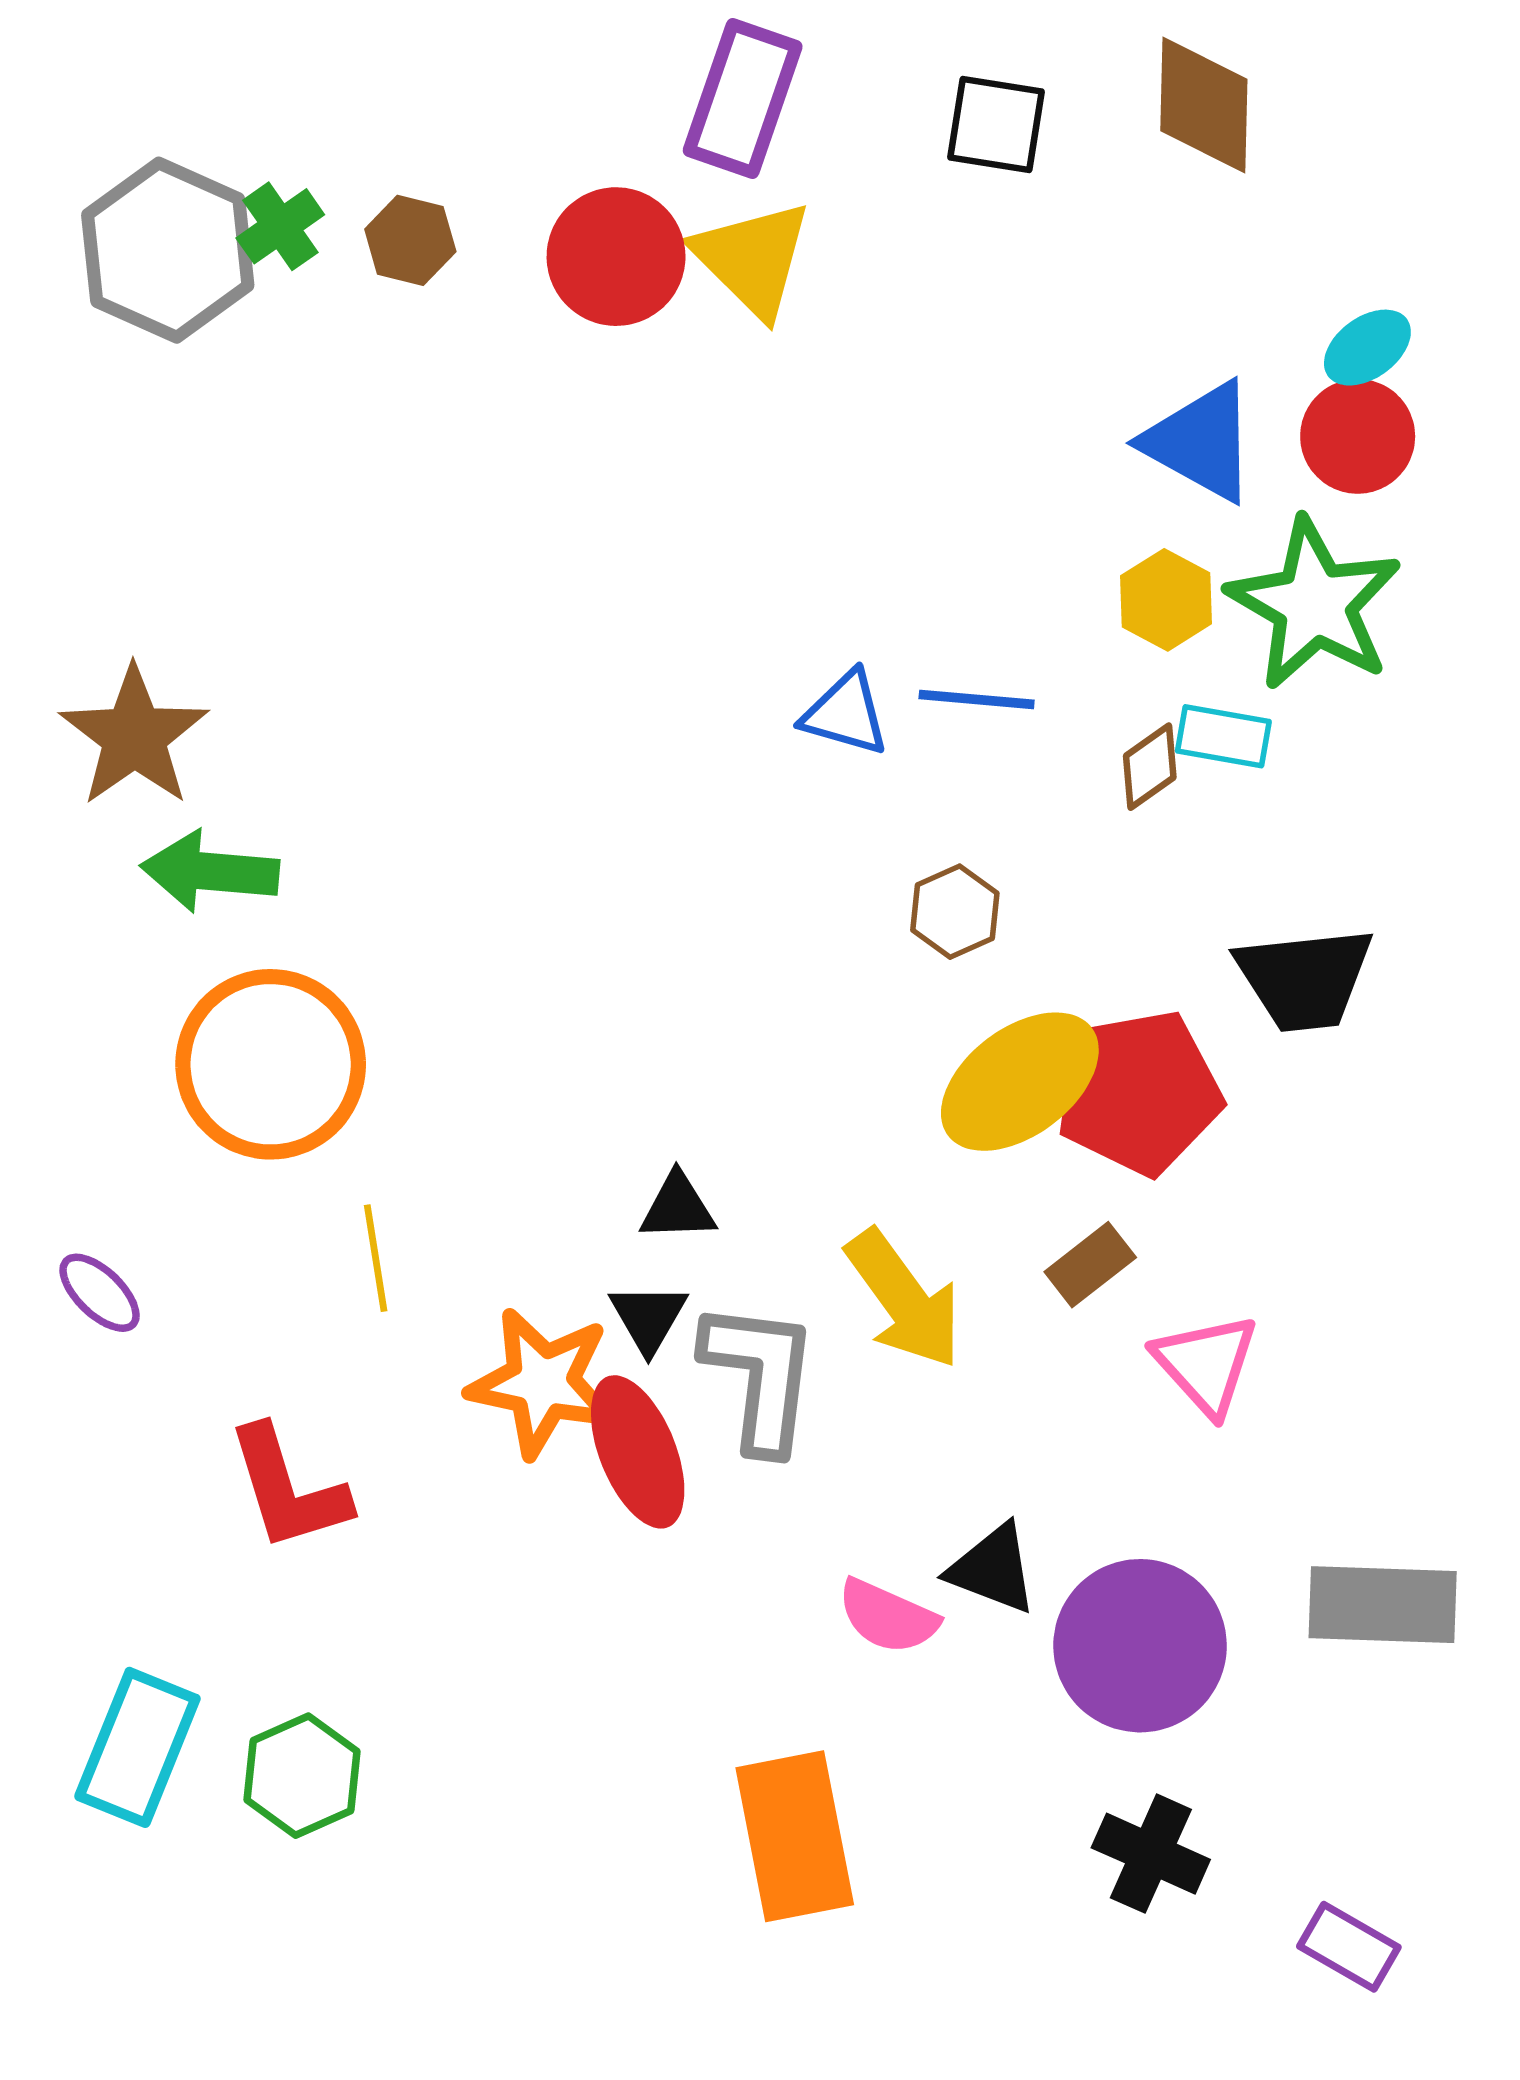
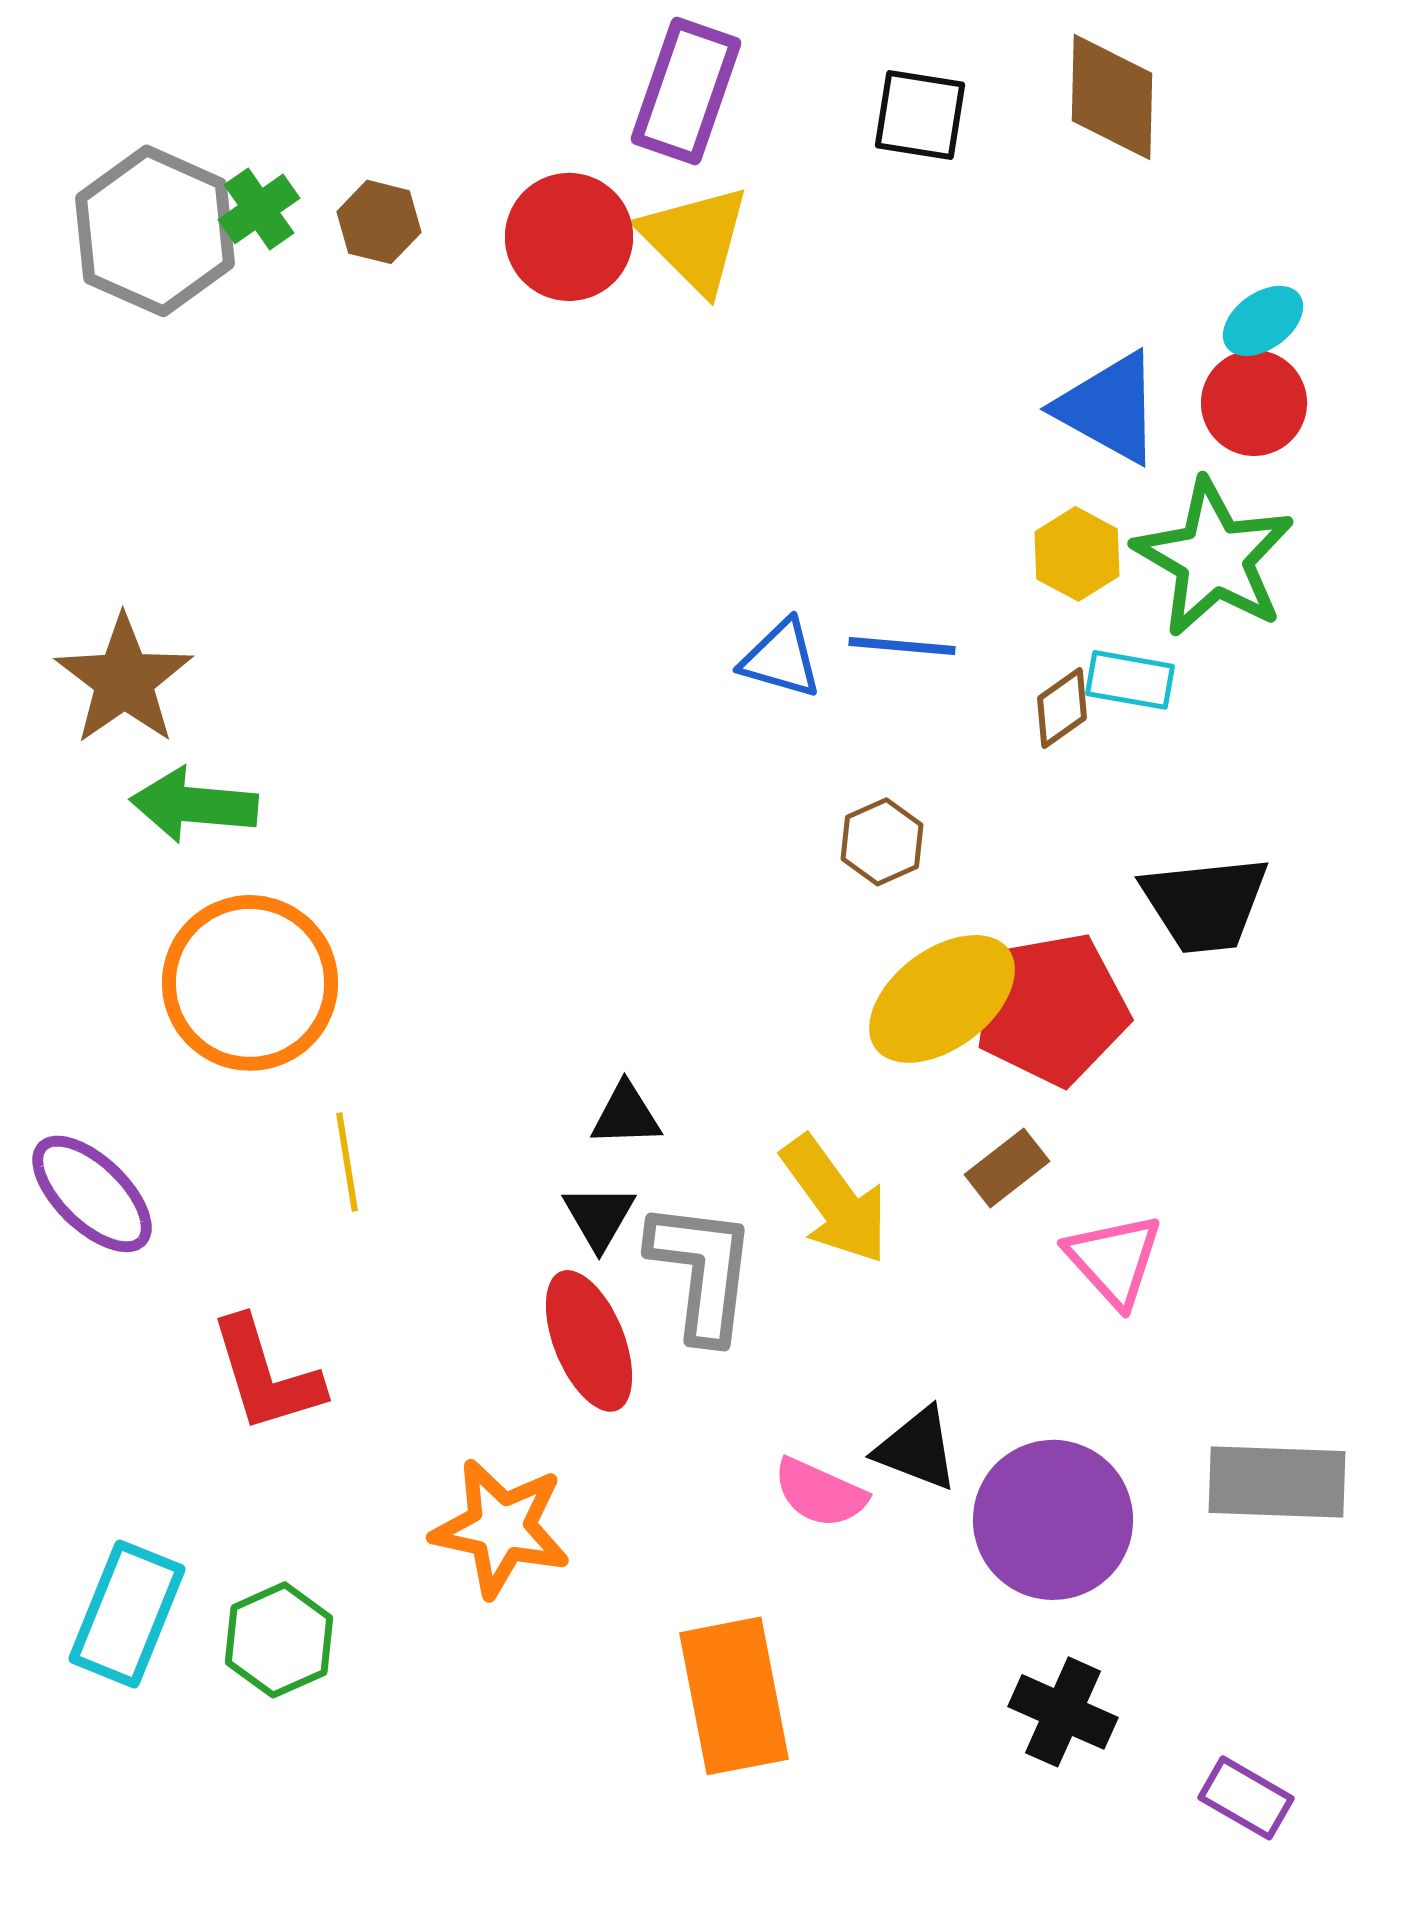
purple ellipse: (100, 1293) -> (92, 1194), size x1.6
orange star: (542, 1383) -> (501, 1528), moved

